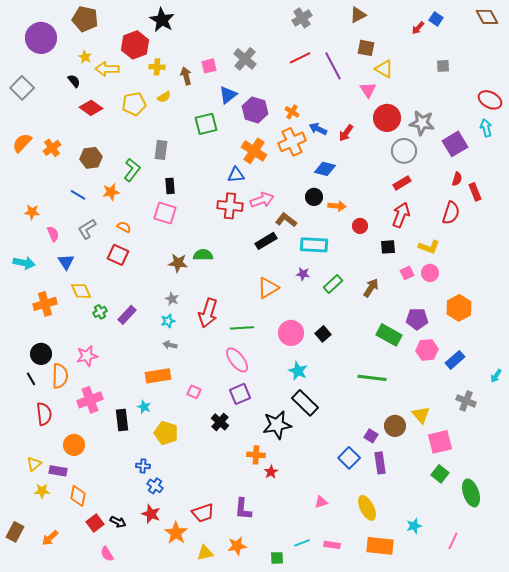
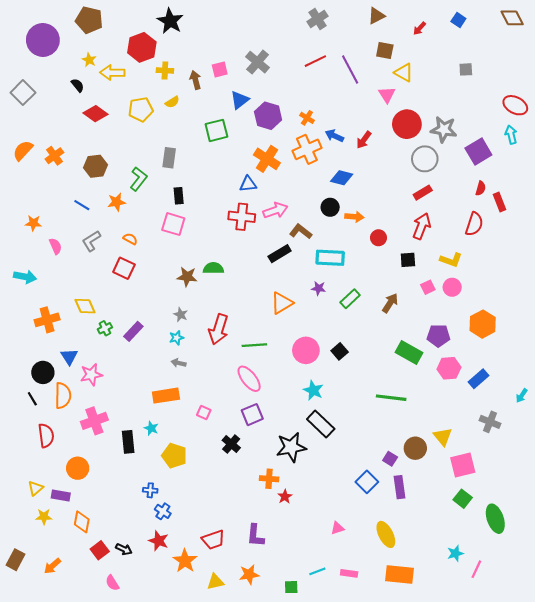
red arrow: (418, 28) -> (420, 28), moved
blue triangle: (66, 262) -> (69, 357), moved
cyan star: (414, 526) -> (455, 553), moved

